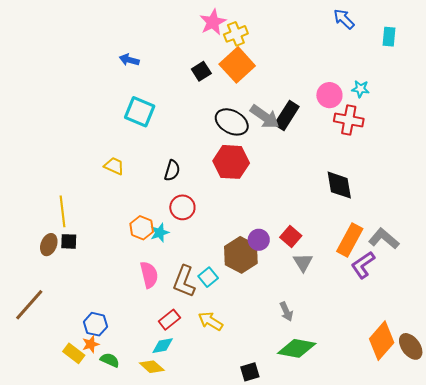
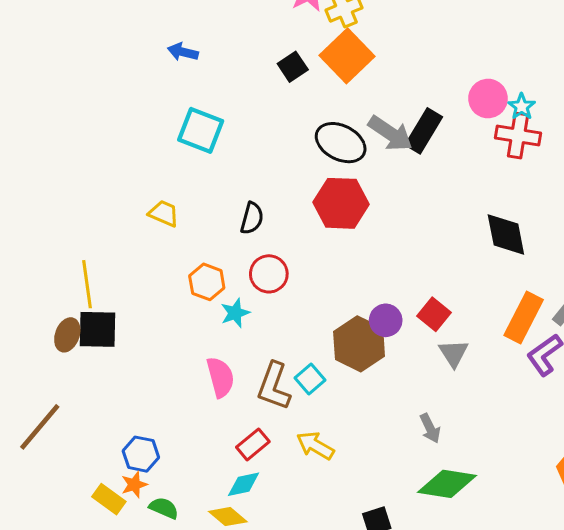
cyan star: (360, 89) -> (522, 107), moved, turned 30
orange hexagon: (142, 228) -> (207, 282), moved
black square: (69, 241) -> (97, 329), size x1.6

